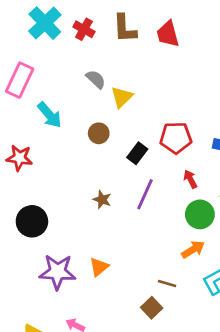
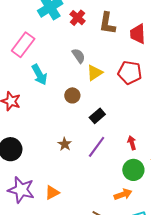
red pentagon: (176, 138) -> (130, 73), moved

